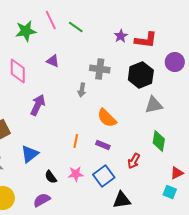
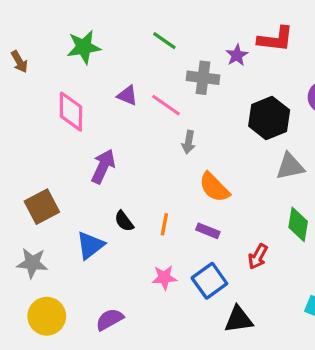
pink line: (51, 20) -> (166, 105), moved, turned -30
red L-shape: (146, 40) -> (276, 39), moved
gray cross: (100, 69) -> (203, 78), moved
gray arrow: (82, 90) -> (189, 142), moved
black semicircle: (51, 177) -> (124, 221), moved

